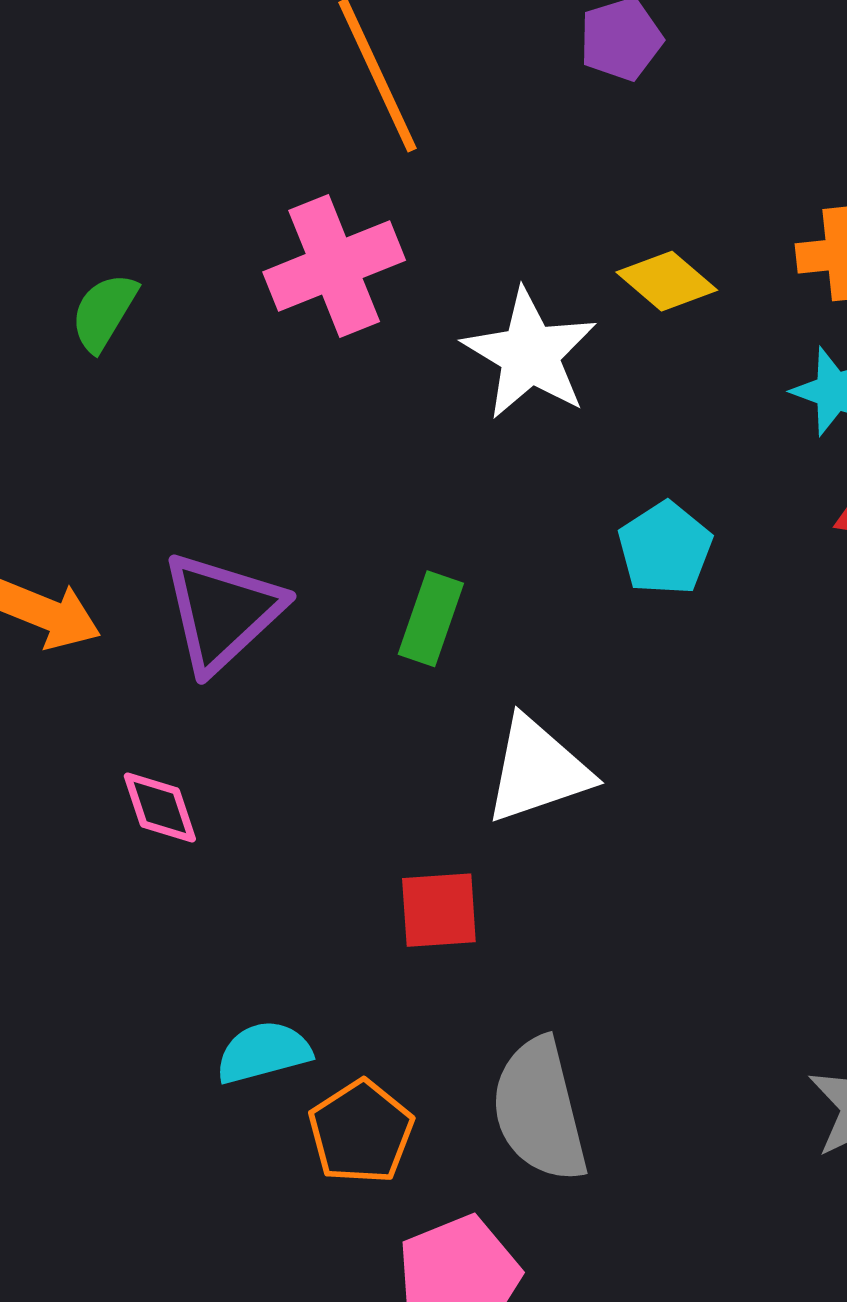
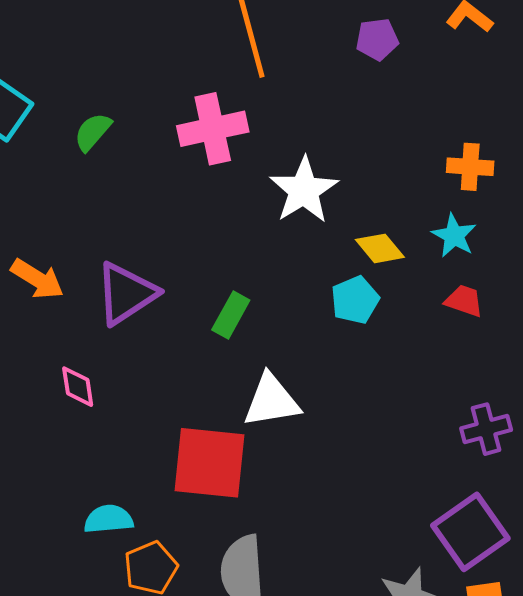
yellow diamond: (667, 281) -> (380, 248), moved
red square: (439, 910) -> (209, 463), size x1.8

